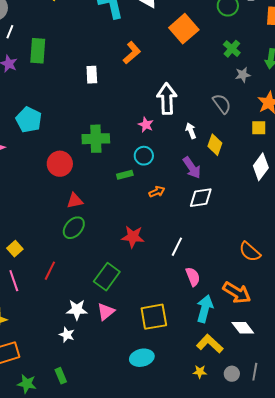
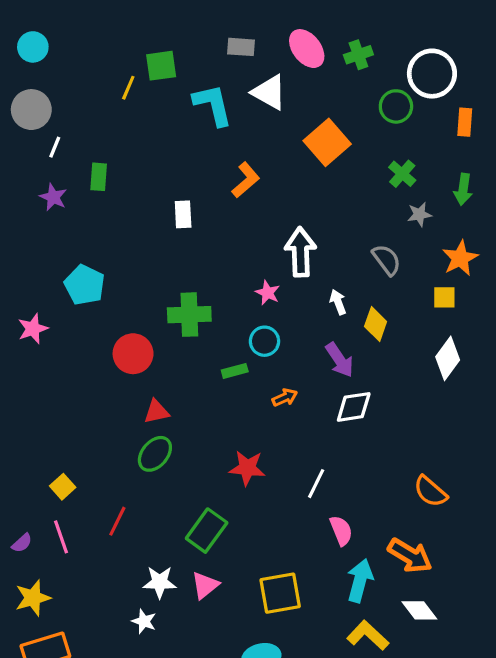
green rectangle: (38, 51) -> (99, 177), size x0.7

